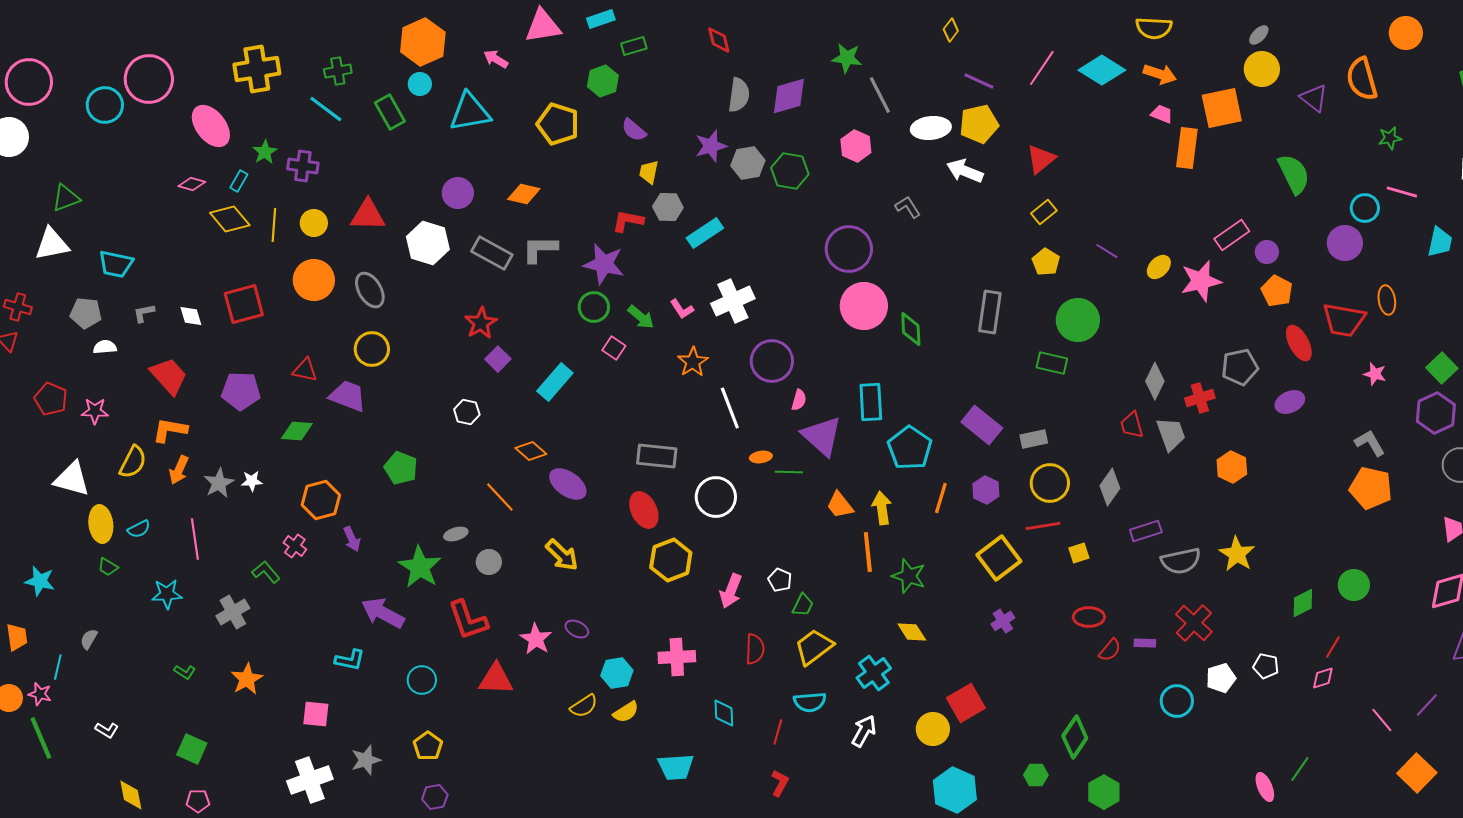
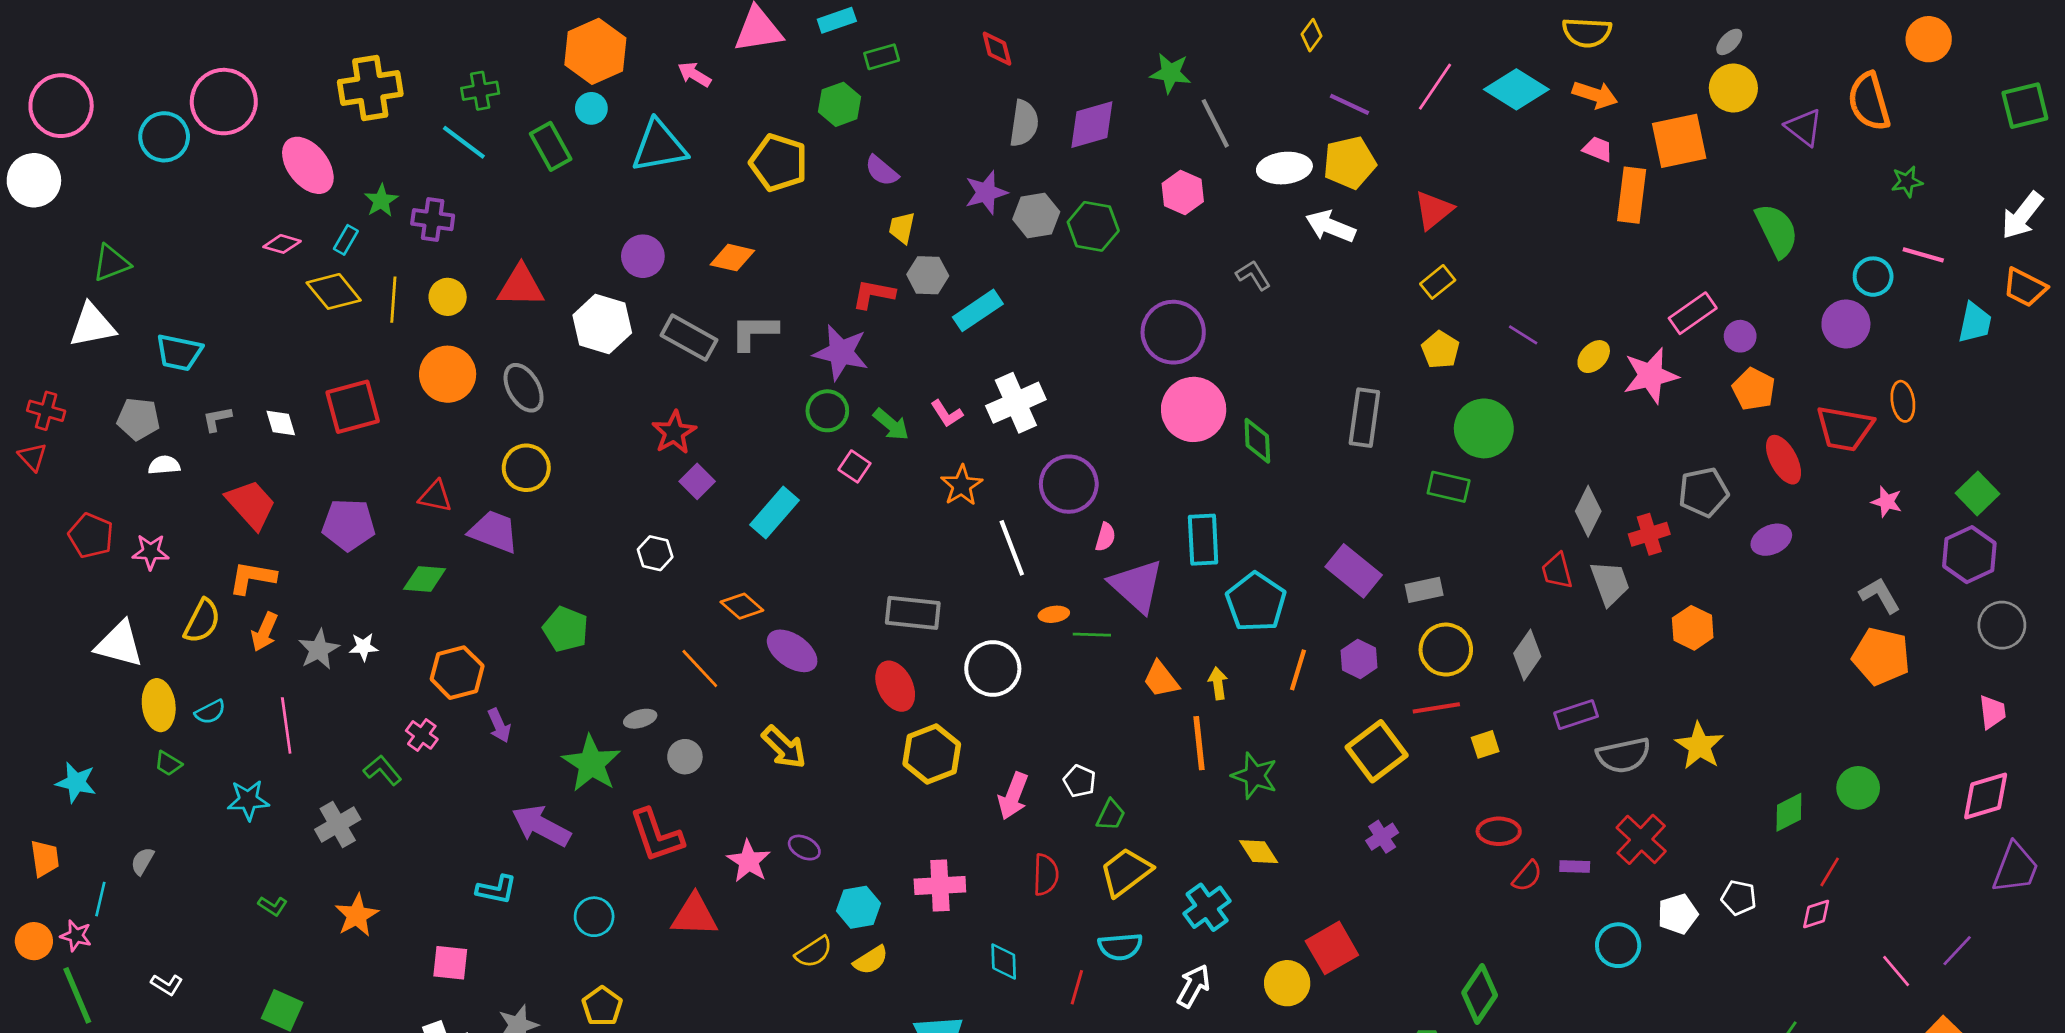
yellow arrow: (882, 508) -> (1218, 683), size x0.7

